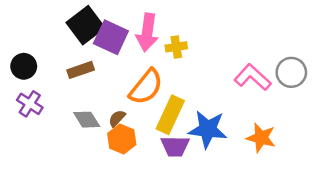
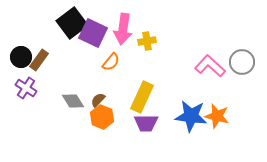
brown rectangle: (81, 70) -> (39, 60), moved, turned -35
orange semicircle: (146, 87) -> (111, 62), moved, size x0.6
blue star: (208, 129) -> (191, 116), moved

